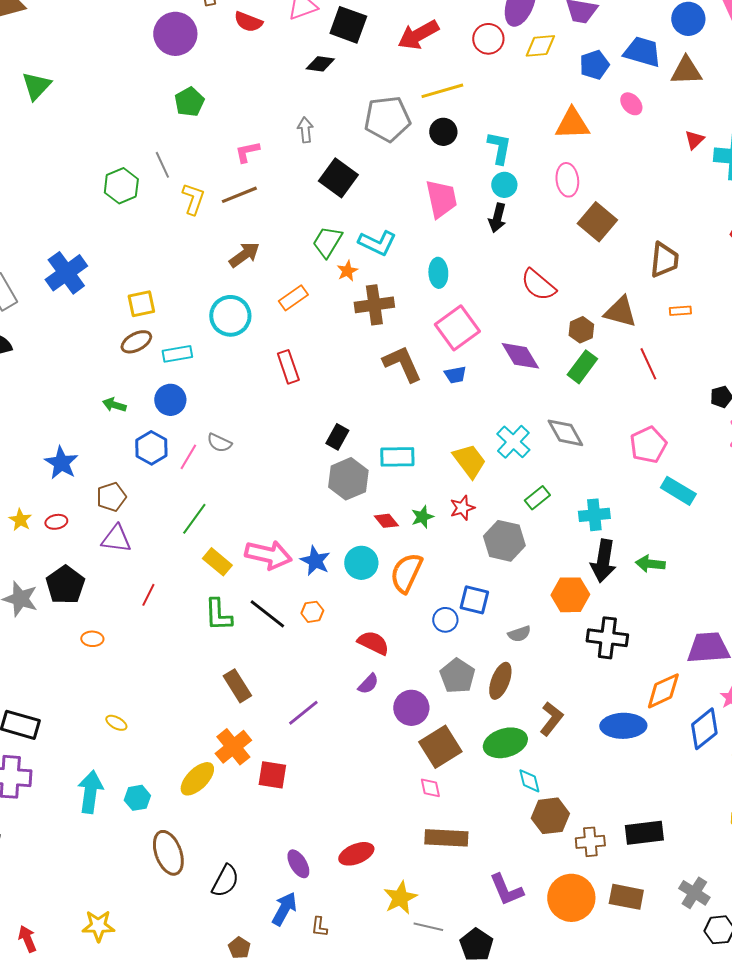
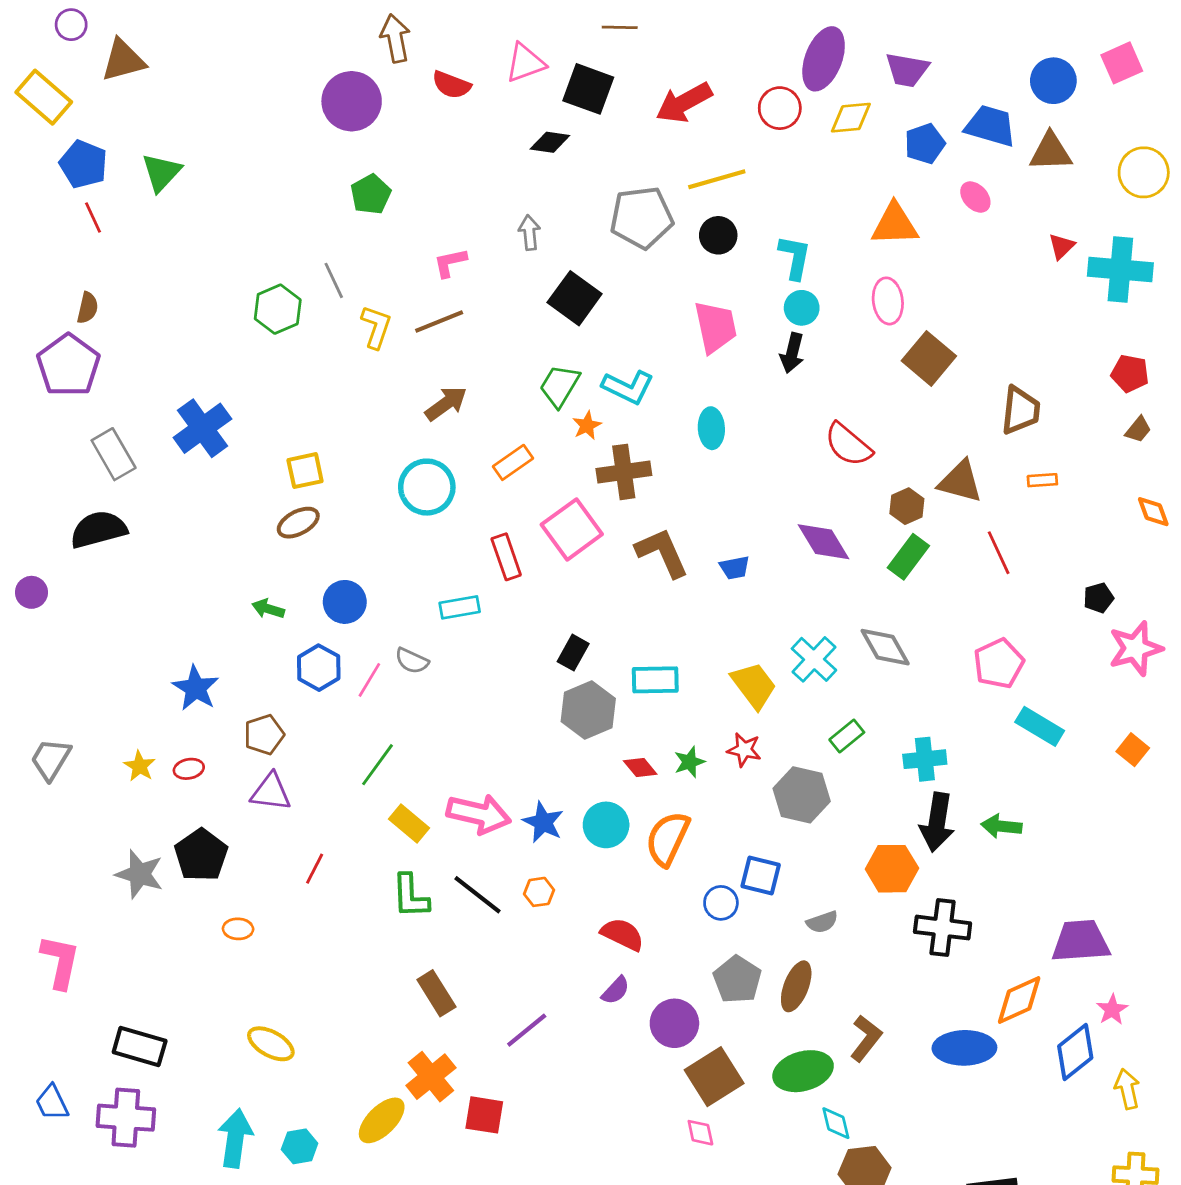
pink square: (457, 328) -> (572, 529), moved
cyan rectangle: (177, 354) -> (460, 607), moved
red star: (462, 508) -> (744, 750), turned 30
yellow ellipse: (116, 723) -> (271, 1044), size x1.6

